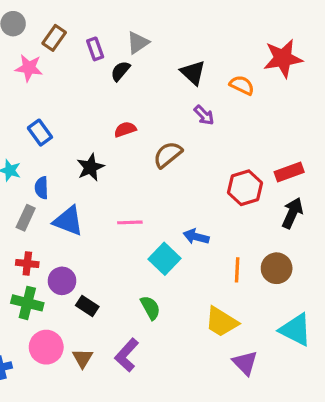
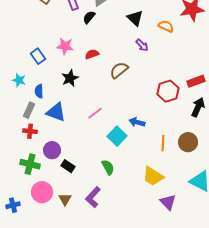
pink star: (29, 68) -> (65, 46), moved
pink line: (130, 222) -> (95, 113), turned -35
red cross: (27, 263) -> (30, 131), moved

